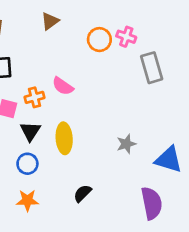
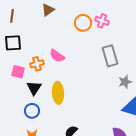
gray rectangle: (152, 68) -> (110, 56), moved
gray star: (126, 144) -> (125, 82), moved

